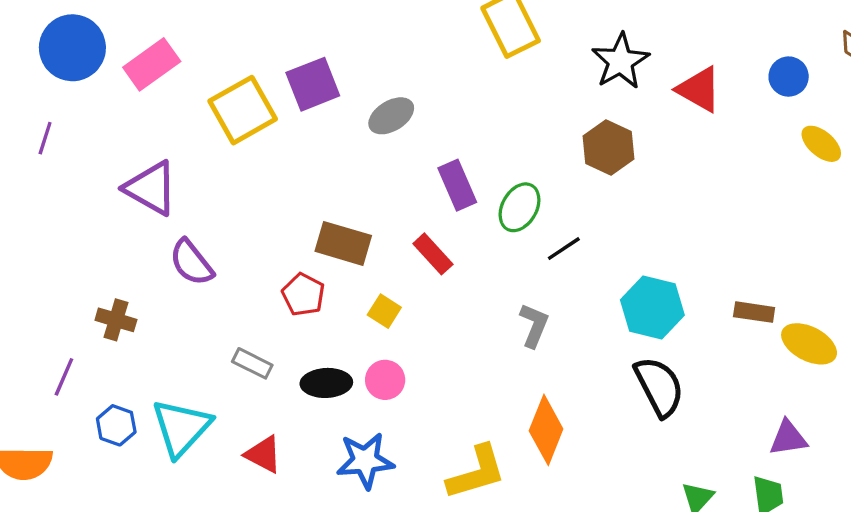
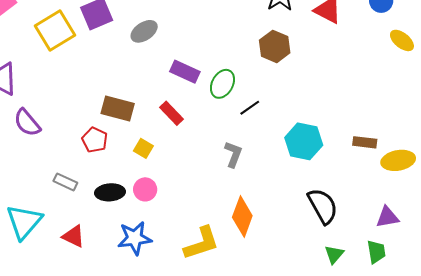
purple rectangle: (457, 185) -> (185, 72), turned -40
yellow ellipse: (809, 344) -> (398, 160), turned -36
black semicircle: (659, 387) -> (323, 206), moved

